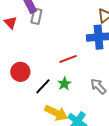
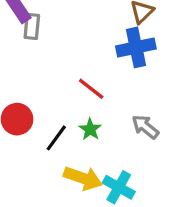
red line: (68, 59) -> (91, 89), turned 66

